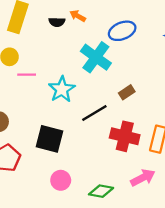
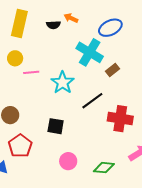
brown rectangle: (127, 92) -> (113, 70), moved
black square: (50, 139) -> (56, 126), size x0.7

